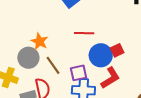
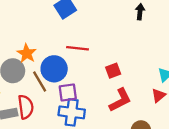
blue circle: (101, 55) -> (54, 69), moved
red L-shape: (110, 78) -> (120, 100), moved

